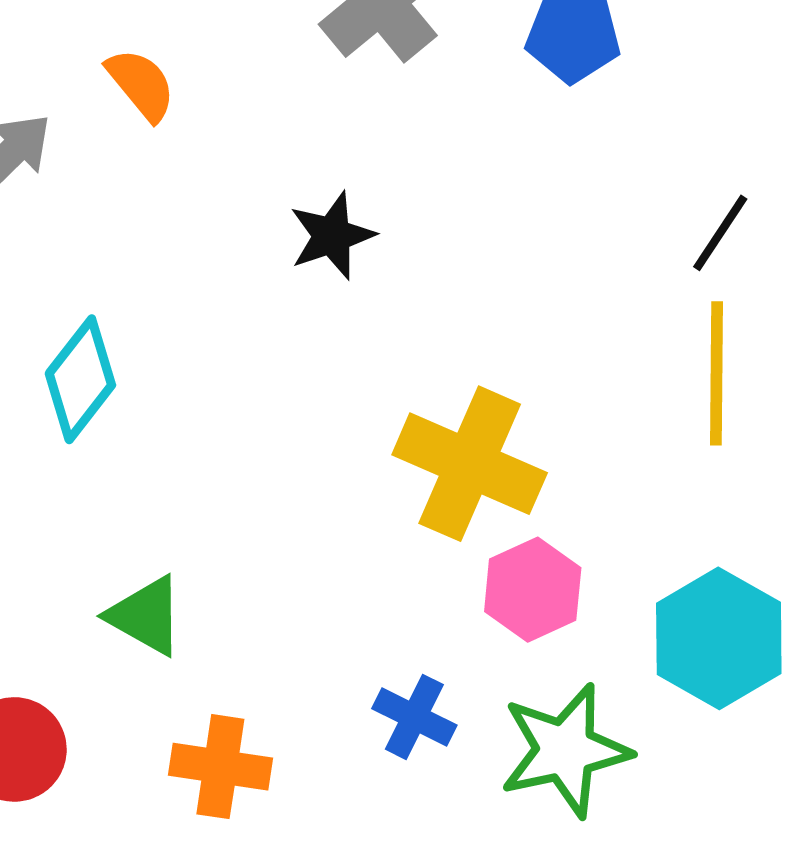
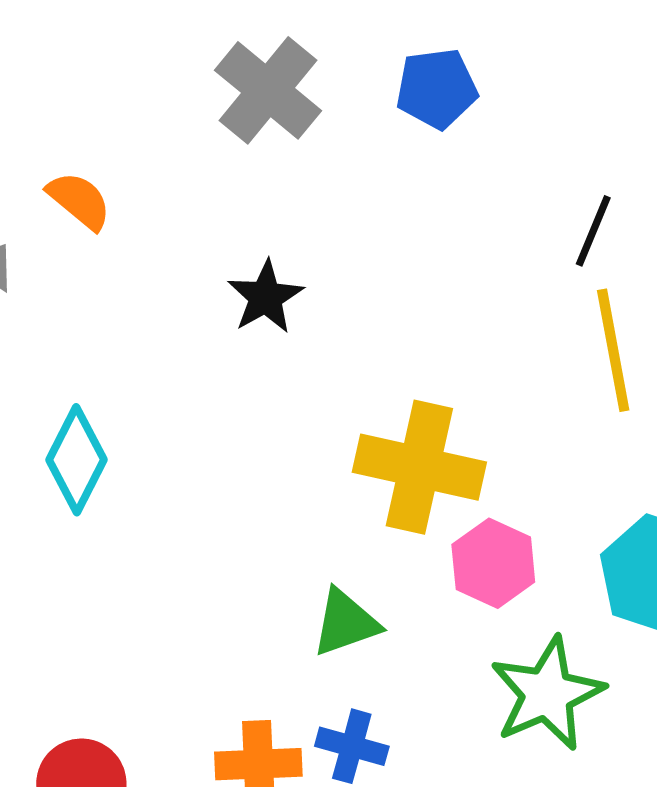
green triangle: (146, 616) -> (346, 623), moved, turned -38
blue cross: (414, 717) -> (352, 746), moved

